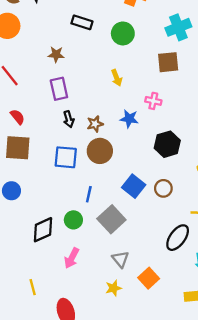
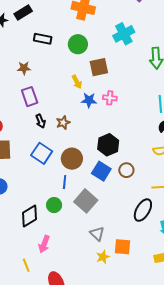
brown square: (168, 62) -> (99, 67), moved
blue star: (129, 119) -> (89, 100), moved
black hexagon: (167, 144) -> (108, 145), moved
brown circle: (100, 151) -> (72, 159), moved
blue square: (66, 157) -> (42, 153), turned 35
pink arrow: (72, 258) -> (44, 244), moved
orange square: (149, 278) -> (122, 247), turned -36
yellow star: (113, 288) -> (103, 257), moved

